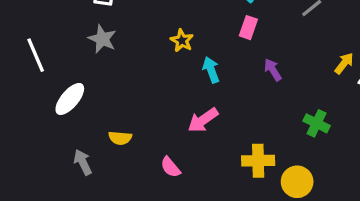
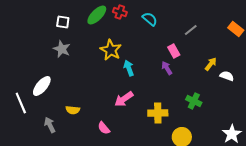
pink rectangle: (248, 28) -> (174, 51), moved, turned -48
yellow star: (182, 41) -> (111, 50), size x1.5
white line: (36, 55) -> (21, 103), moved
yellow cross: (258, 161) -> (158, 113), moved

